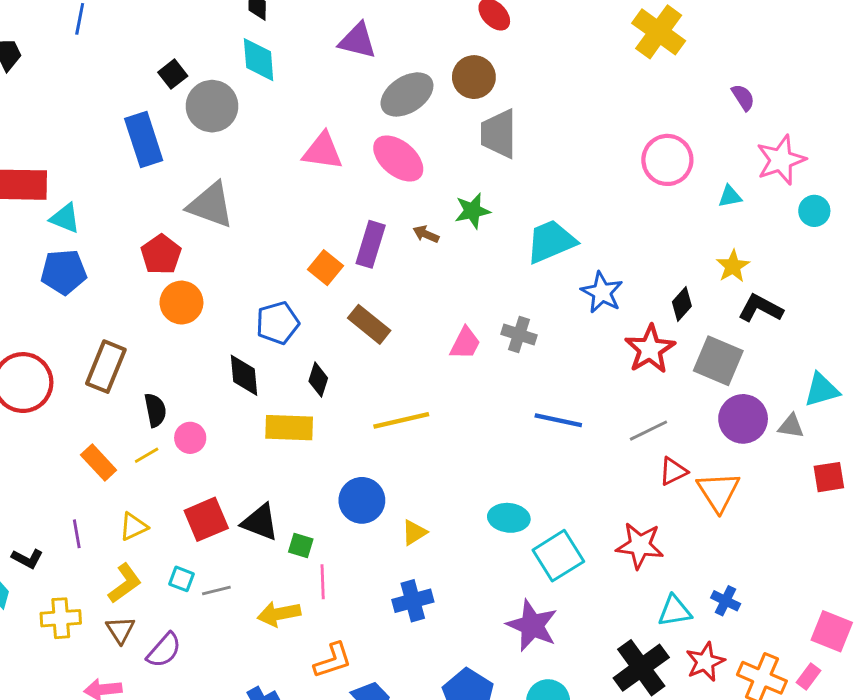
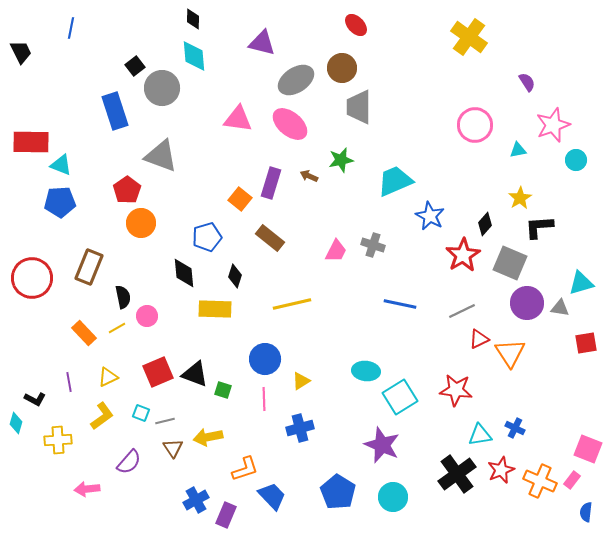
black L-shape: (760, 308) -> (539, 227), turned -32
pink line: (323, 582) -> (264, 399), moved
brown triangle: (120, 630) -> (173, 448), moved

